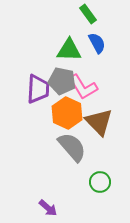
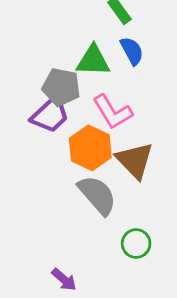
gray pentagon: (62, 81) -> (61, 87), moved
purple trapezoid: (38, 89) -> (50, 115), turned 44

